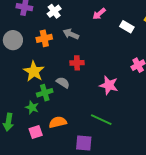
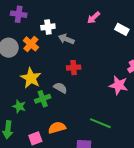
white cross: (54, 11) -> (48, 27), moved, turned 32
orange cross: (44, 38) -> (31, 44), moved, turned -35
pink star: (109, 85) -> (119, 85), moved
green star: (32, 107) -> (19, 106), moved

